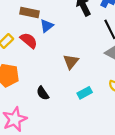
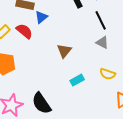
black semicircle: (43, 93) -> (42, 103), moved, size x1.6

